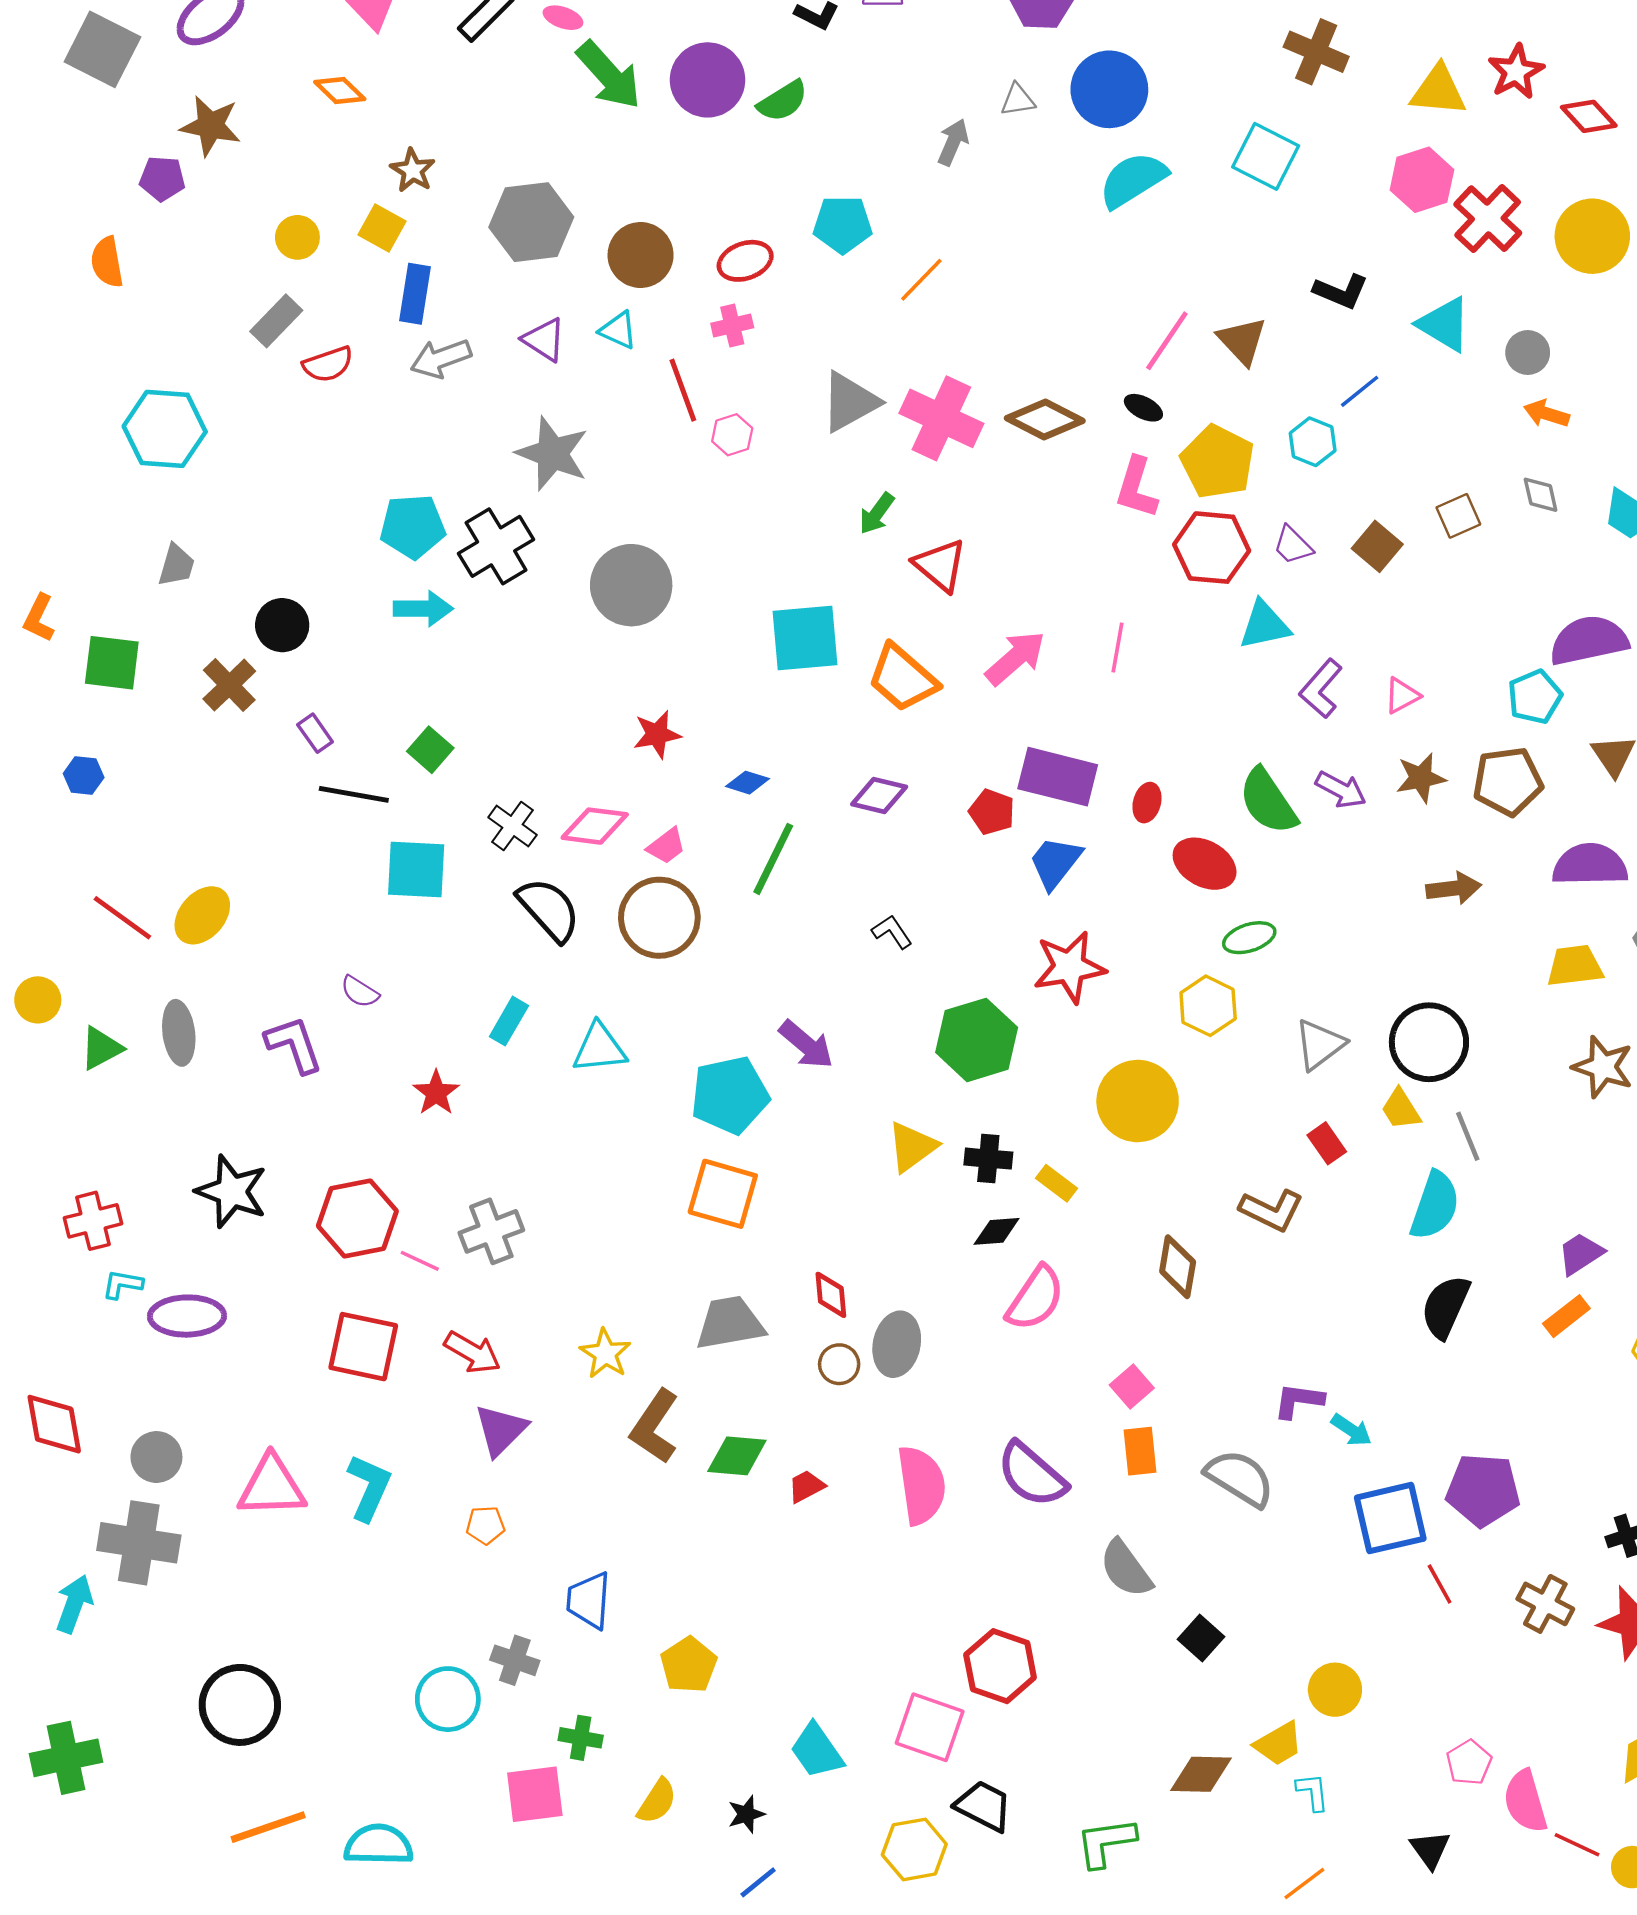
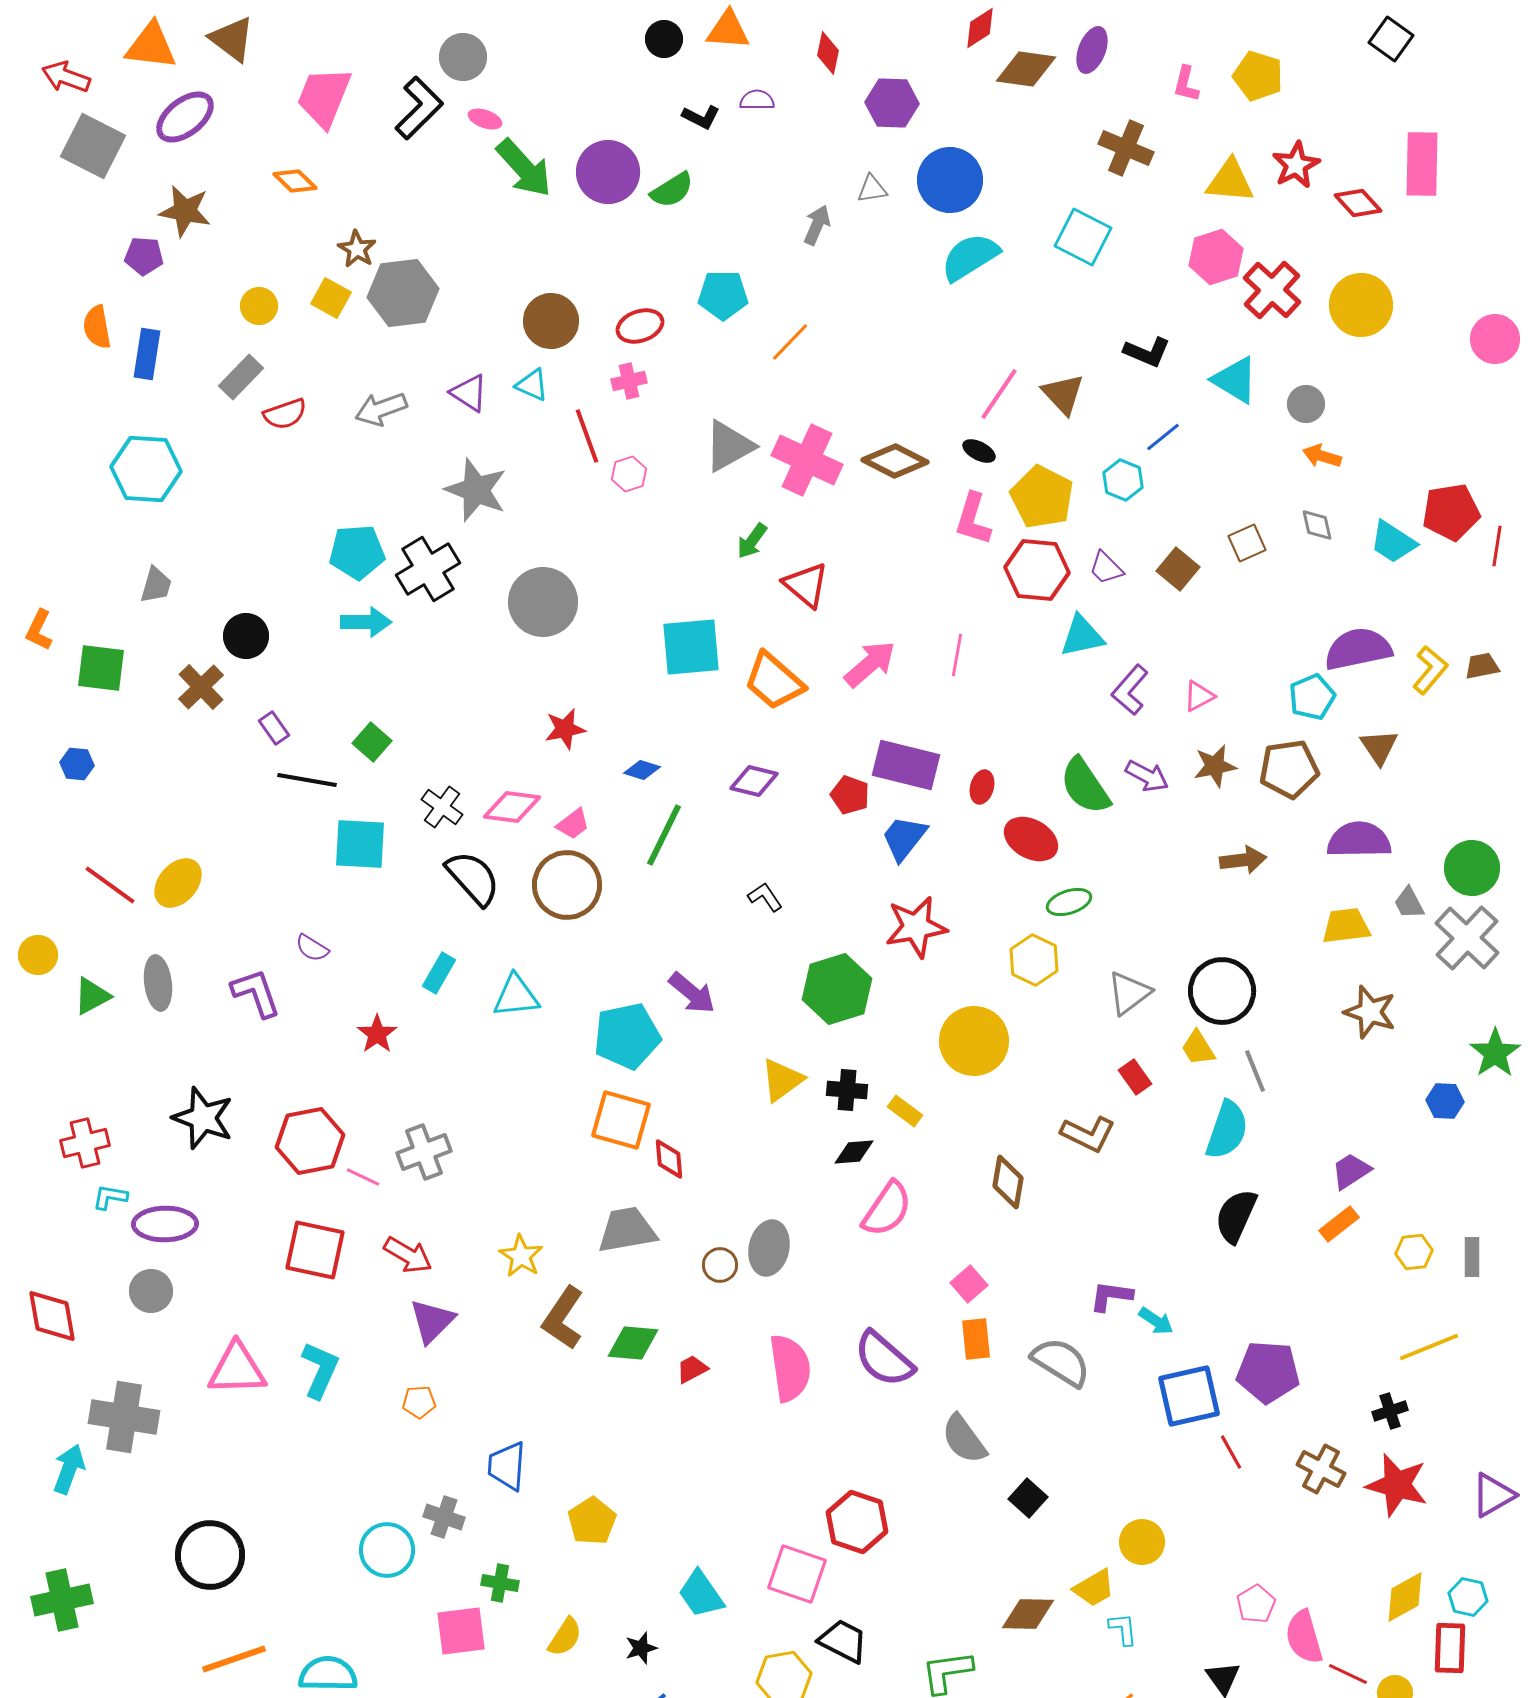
gray hexagon: (531, 222) -> (403, 293), moved
blue rectangle: (415, 294) -> (147, 354), moved
red diamond: (831, 1295) -> (669, 1159), moved
gray circle: (156, 1457) -> (151, 1291), moved

